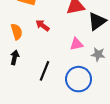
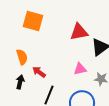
red arrow: (42, 25) -> (39, 72), moved

